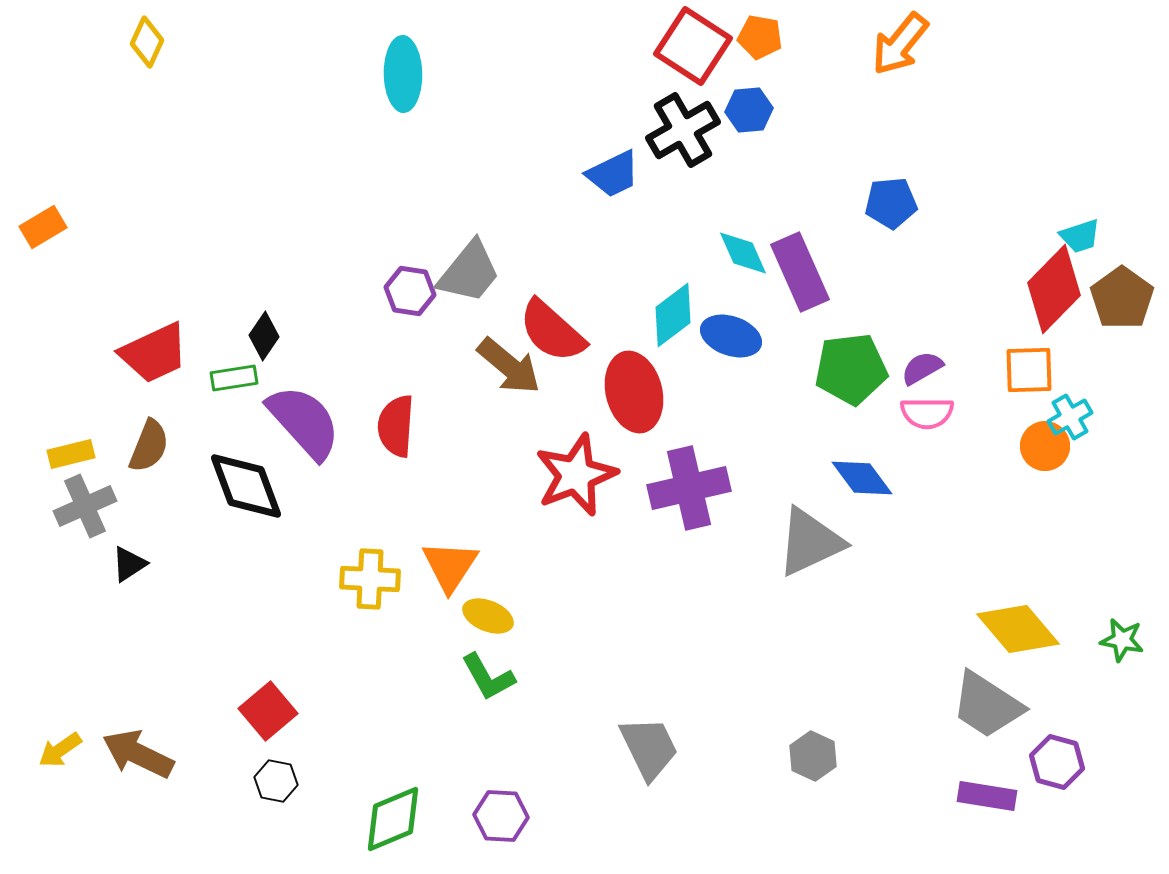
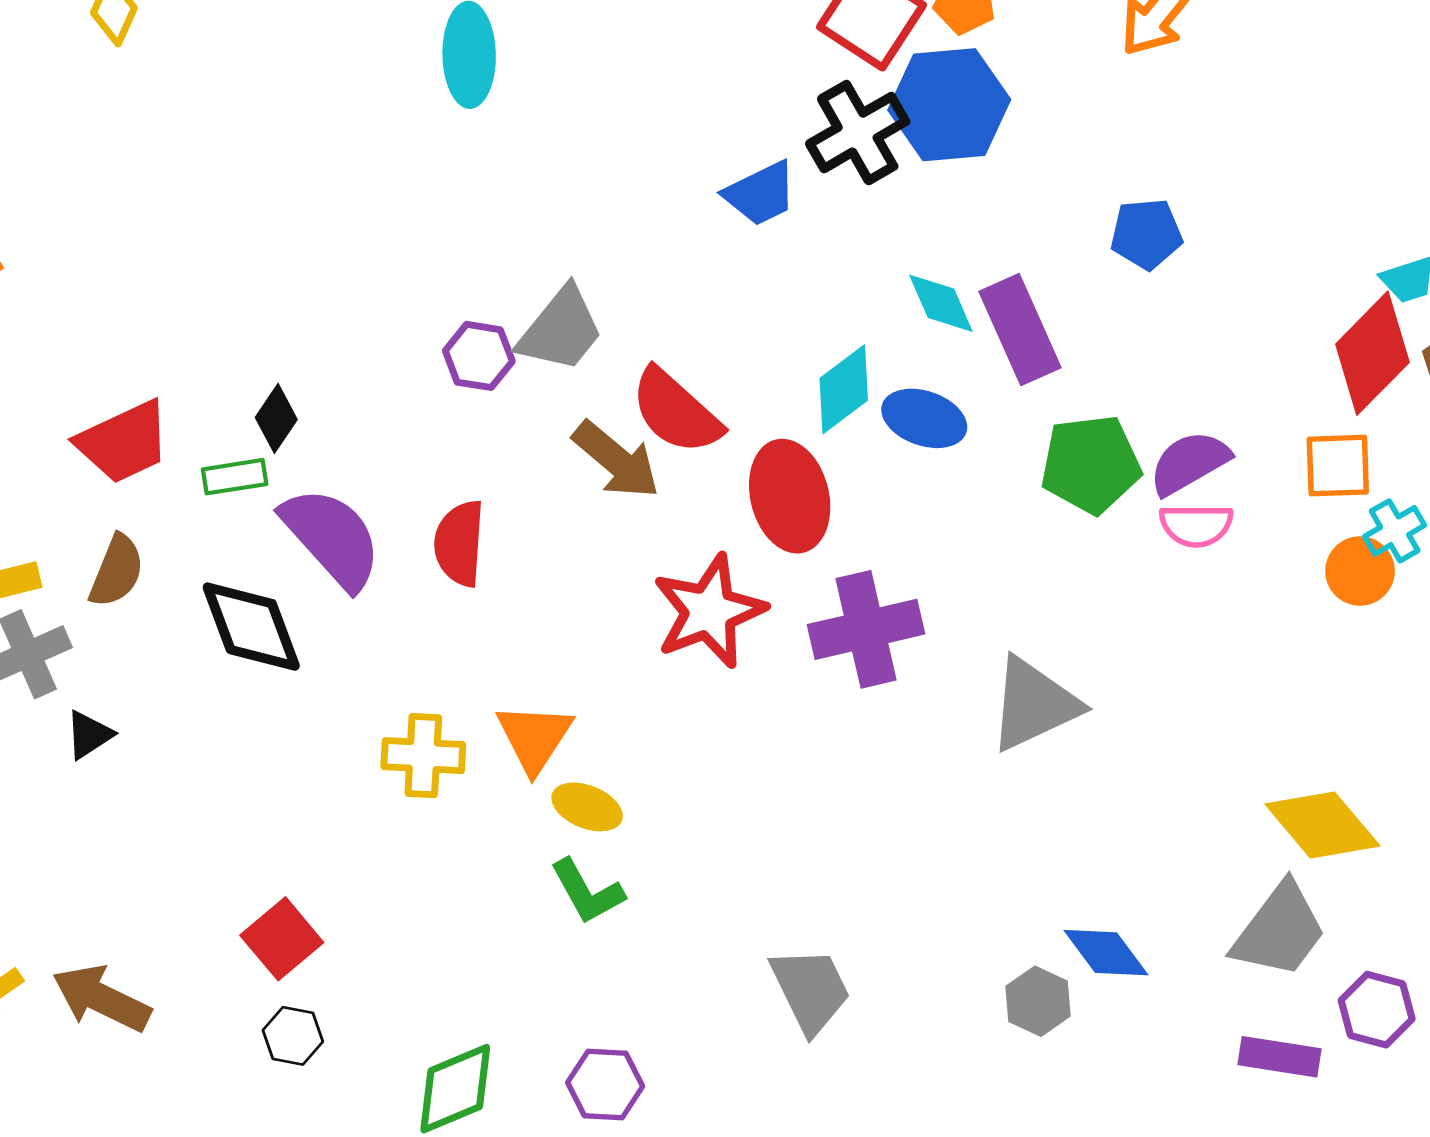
blue hexagon: (749, 110) -> (949, 105), size x1.8
purple semicircle: (922, 368) -> (1189, 463), size x1.4
blue diamond: (862, 478) -> (1106, 953), moved
gray trapezoid: (987, 705) -> (1279, 930), turned -86

